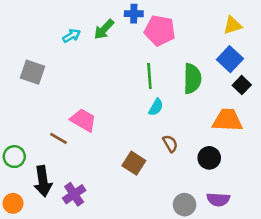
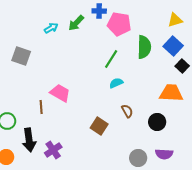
green line: (149, 76) -> (111, 59), turned 36
green semicircle: (192, 79) -> (144, 47), moved
cyan semicircle: (156, 107) -> (116, 83), turned -144
brown line: (58, 138) -> (41, 107), turned 56

